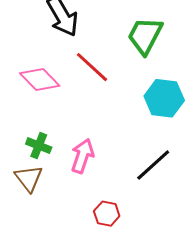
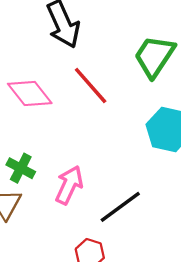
black line: (153, 165) -> (120, 207), moved

